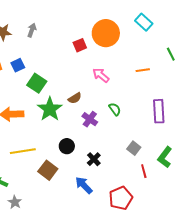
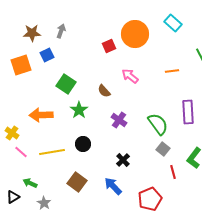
blue square: (18, 65) -> (47, 55), moved
brown semicircle: (75, 98) -> (104, 91), moved, turned 80
green star: (50, 109) -> (79, 110), size x0.7
green semicircle: (115, 109) -> (158, 124), moved, size x1.6
black circle: (67, 146) -> (83, 144), moved
brown square: (48, 170) -> (77, 182), moved

